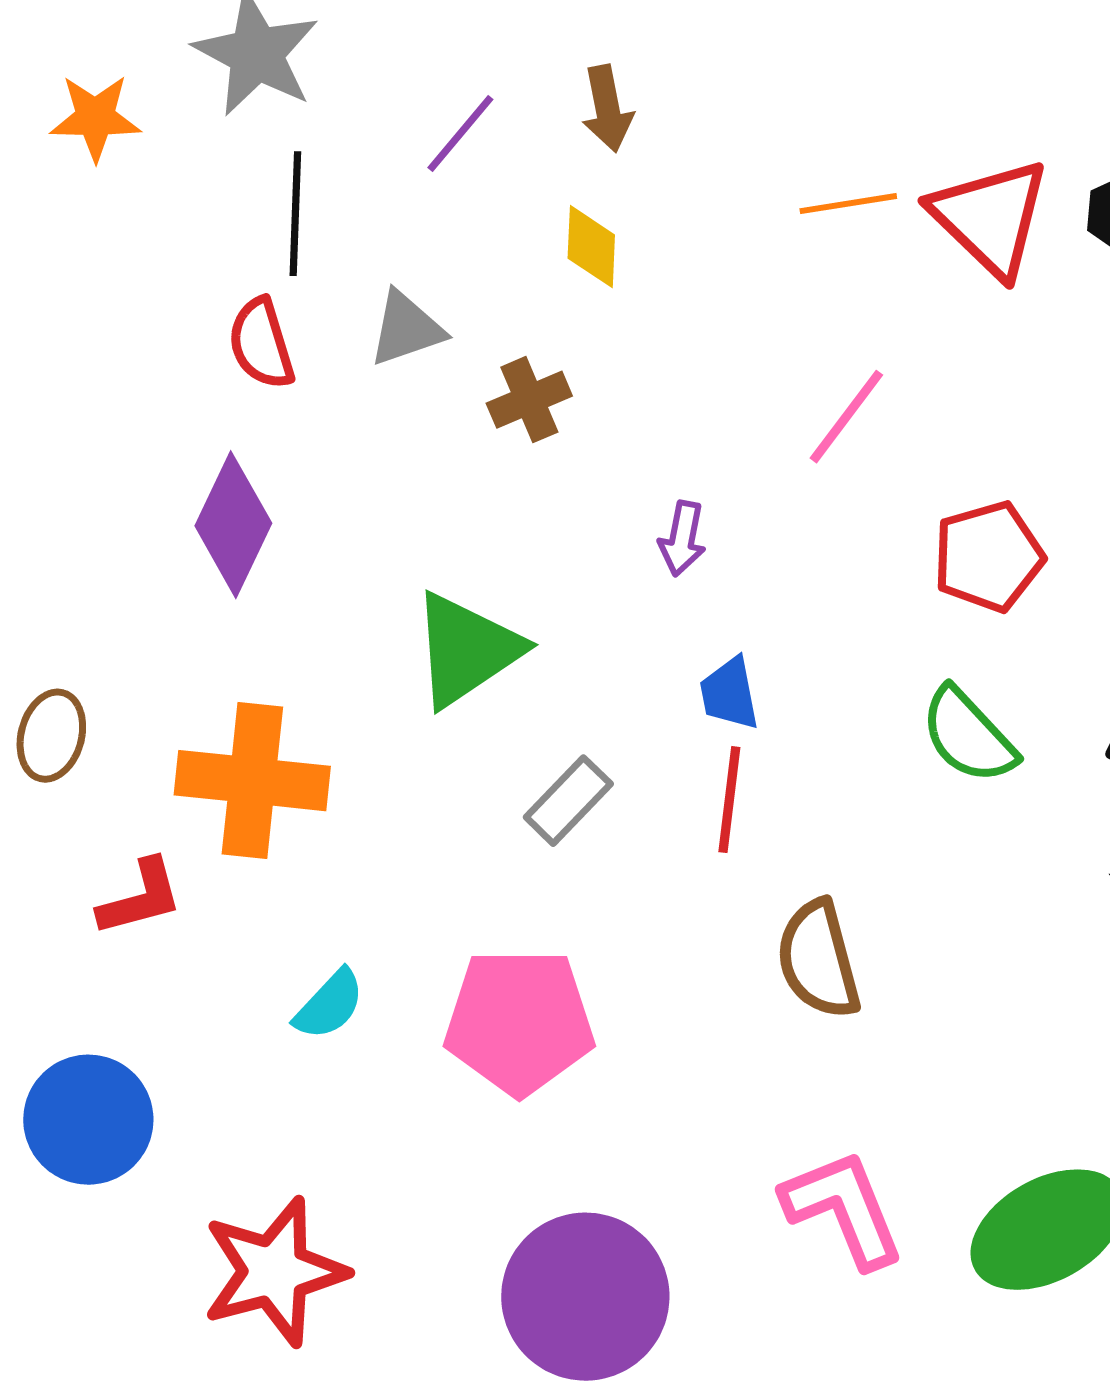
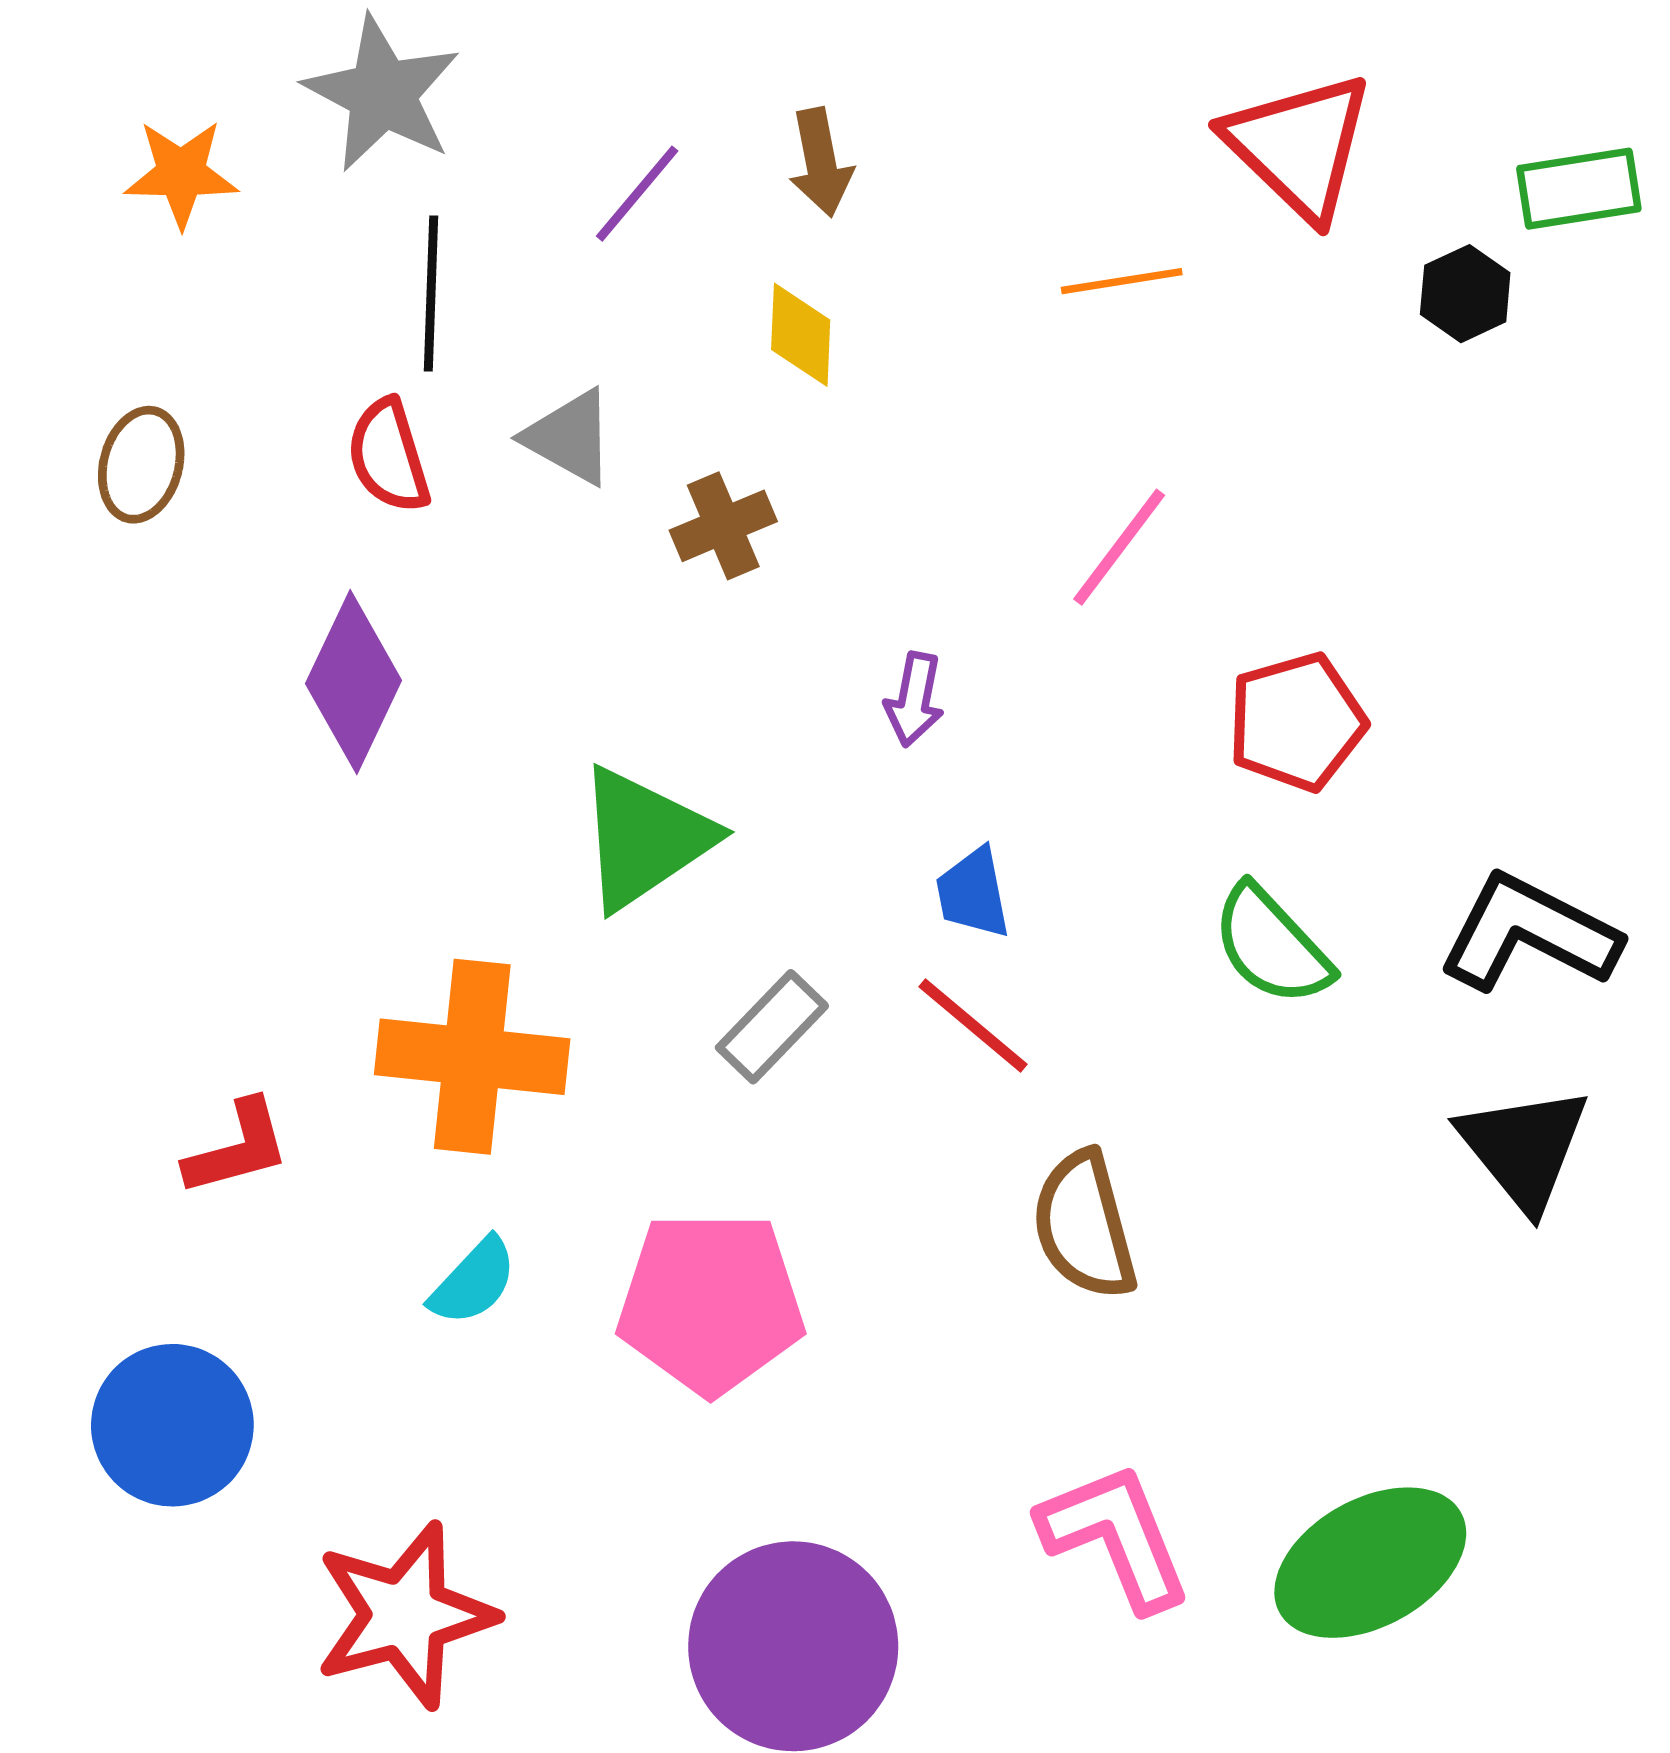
red triangle: (990, 218) -> (1299, 146), moved
gray triangle: (406, 329) -> (570, 437), turned 48
brown ellipse: (51, 736) -> (141, 465), moved
orange cross: (252, 781) -> (472, 1057), moved
red line: (729, 800) -> (973, 1026), turned -57

